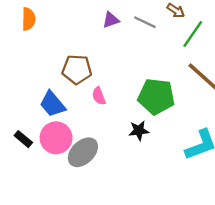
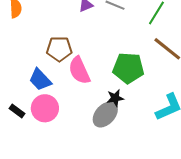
pink semicircle: (99, 96) -> (79, 70), size x1.8
gray ellipse: (83, 152) -> (105, 114), moved

